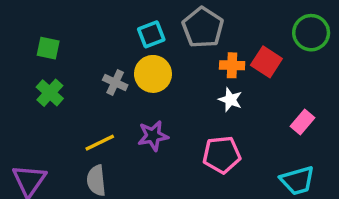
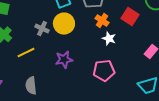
orange cross: (232, 65) -> (102, 21), moved, turned 32
yellow line: (100, 143) -> (26, 53), moved

